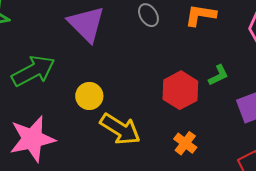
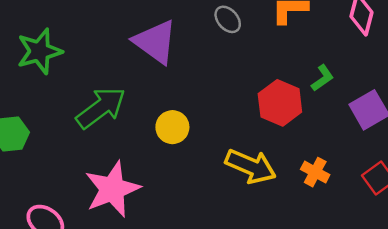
yellow arrow: (120, 129) -> (251, 166), moved
orange cross: (185, 143) -> (315, 172), moved

